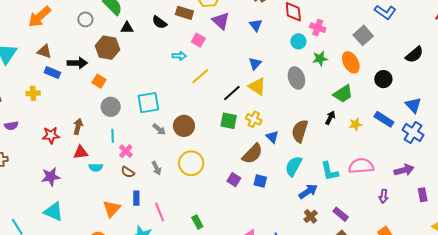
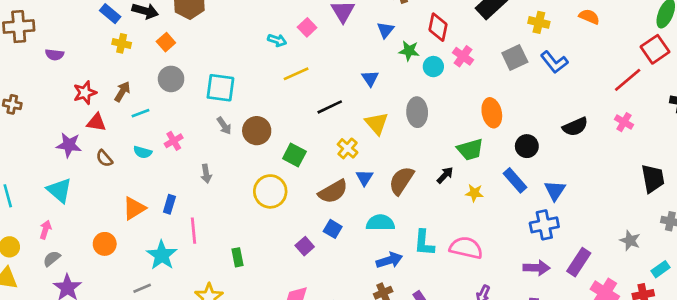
gray square: (363, 35) -> (515, 57), moved
green star: (320, 59) -> (409, 51), moved
blue triangle: (255, 64) -> (370, 78), turned -32
yellow triangle: (257, 86) -> (377, 123), moved
yellow cross: (33, 93) -> (122, 43), moved
blue rectangle: (384, 119) -> (515, 180), moved
green square: (229, 121) -> (294, 155), moved
purple semicircle: (11, 126) -> (55, 55), moved
blue cross: (413, 132) -> (544, 225), turned 30
red star: (51, 135) -> (85, 93), turned -30
cyan line: (113, 136) -> (140, 113), moved, turned 56
red triangle: (81, 152) -> (96, 122), moved
yellow circle: (191, 163) -> (270, 191), moved
cyan semicircle: (294, 166) -> (380, 223), turned 45
cyan semicircle: (96, 167) -> (143, 152), moved
purple arrow: (404, 170) -> (536, 268), moved
brown semicircle: (128, 172) -> (104, 158), moved
purple square: (234, 180) -> (305, 246), moved

